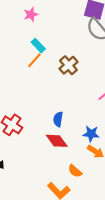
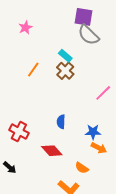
cyan rectangle: (38, 46) -> (65, 56), moved
red diamond: (57, 141) -> (52, 151), moved

